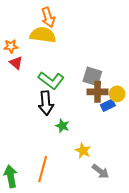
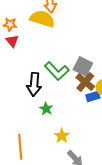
green L-shape: (51, 80) -> (57, 71), moved
brown cross: (98, 92) -> (85, 82), turned 30
orange line: (43, 169) -> (20, 147), turned -30

